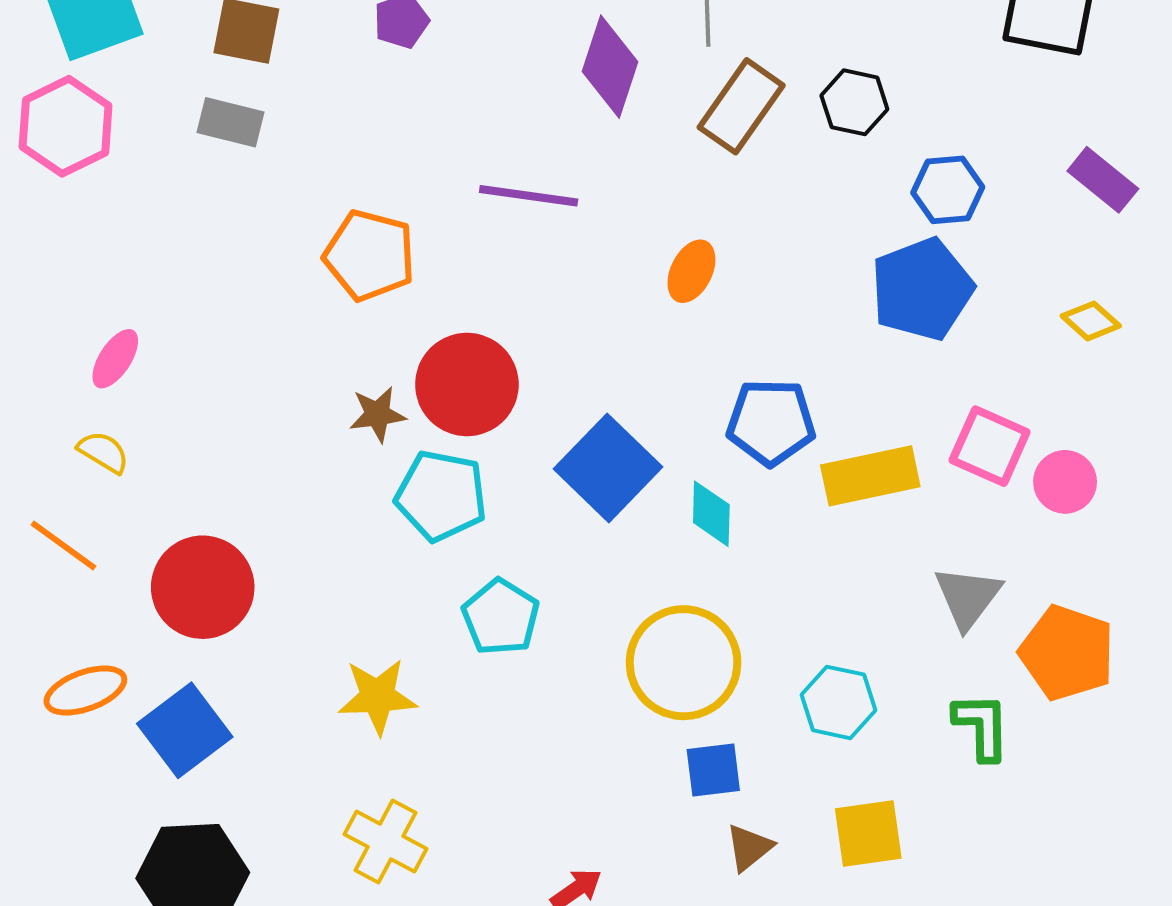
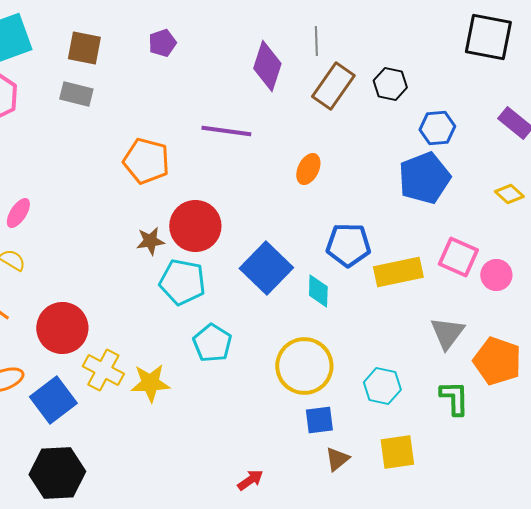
yellow cross: (385, 842) -> (103, 370), moved

